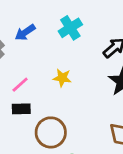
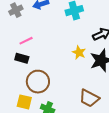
yellow star: (62, 78) -> (79, 52), moved

